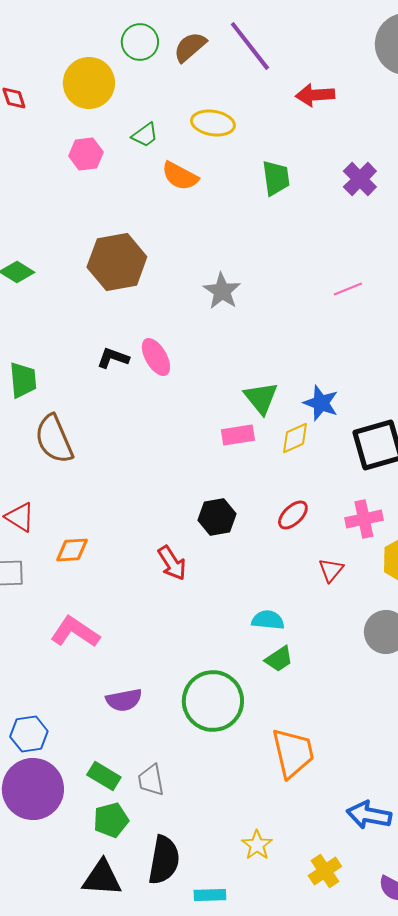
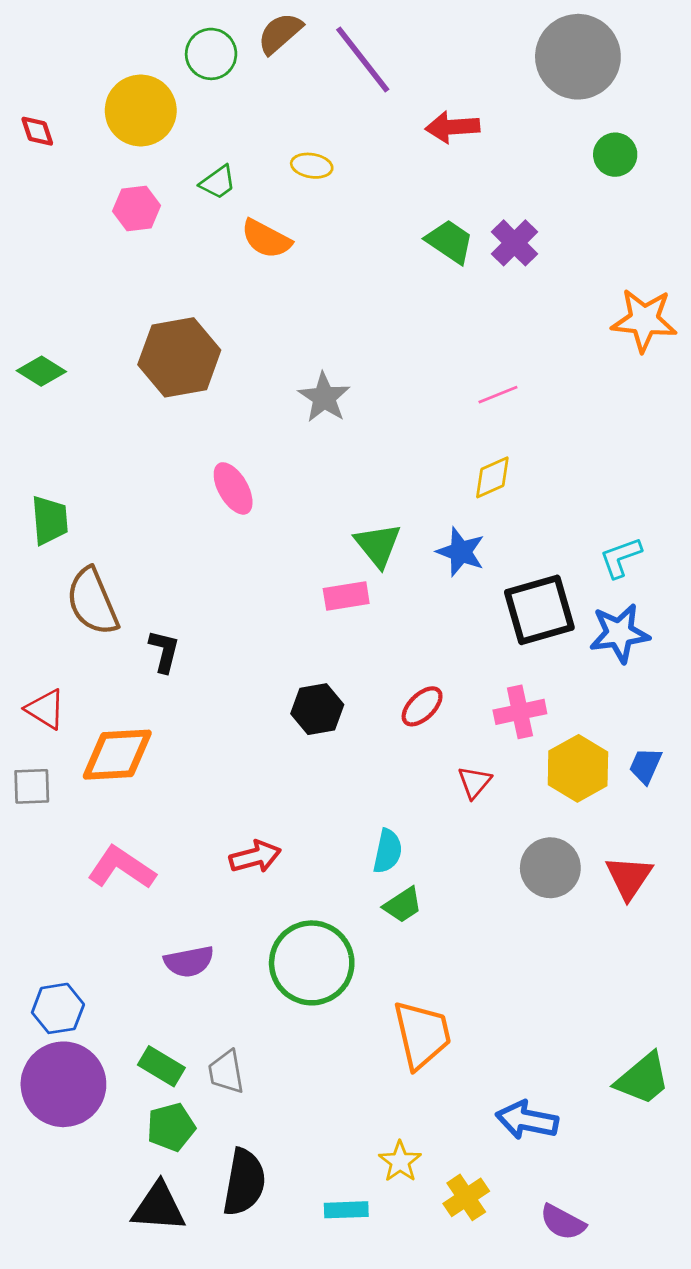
brown semicircle: (190, 47) -> (280, 33), moved
yellow ellipse: (213, 123) -> (312, 166), size x0.7
green trapezoid: (276, 178) -> (450, 242), moved, turned -48
black L-shape: (113, 358) -> (164, 651), moved, turned 84
yellow diamond: (295, 438) -> (492, 477), moved
orange diamond: (72, 550) -> (117, 755), size x1.6
red arrow: (172, 563) -> (255, 857), moved, turned -72
cyan semicircle: (268, 620) -> (388, 851), turned 96
yellow star: (257, 845) -> (400, 1162), moved
cyan rectangle: (210, 895) -> (346, 1210), moved

